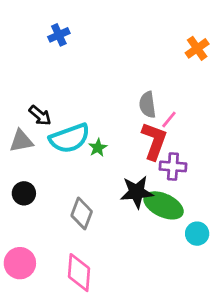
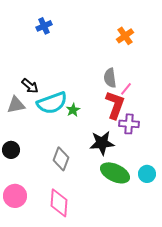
orange cross: (197, 48) -> (125, 36), moved
black circle: (24, 193) -> (11, 150), moved
green ellipse: (164, 205) -> (115, 173), moved

